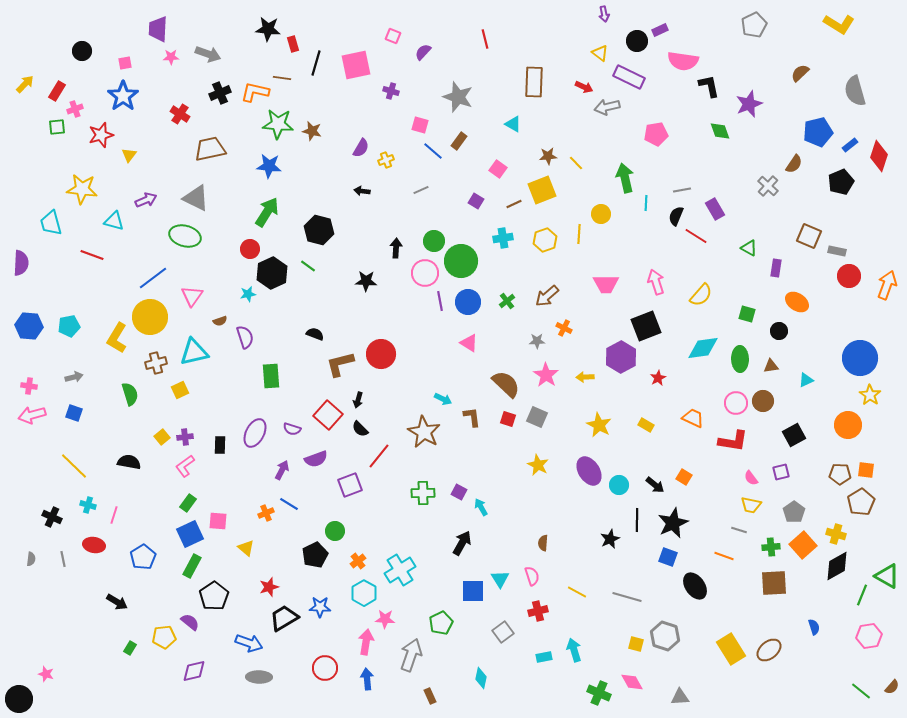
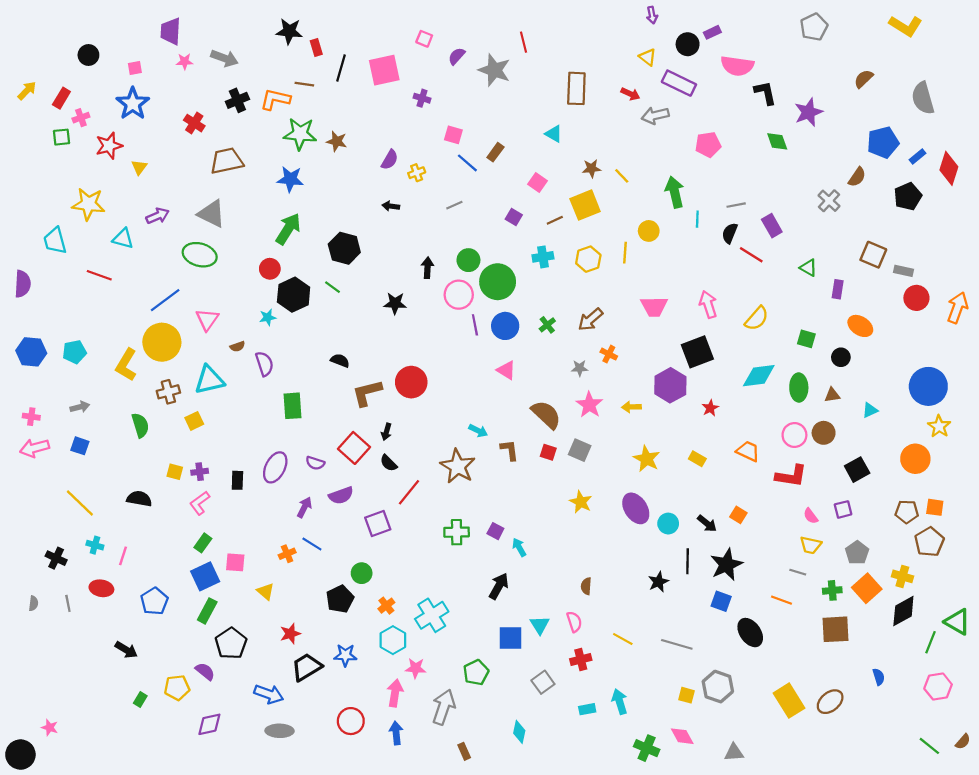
gray star: (458, 97) -> (494, 70), moved
yellow square: (162, 437) -> (175, 472), turned -35

